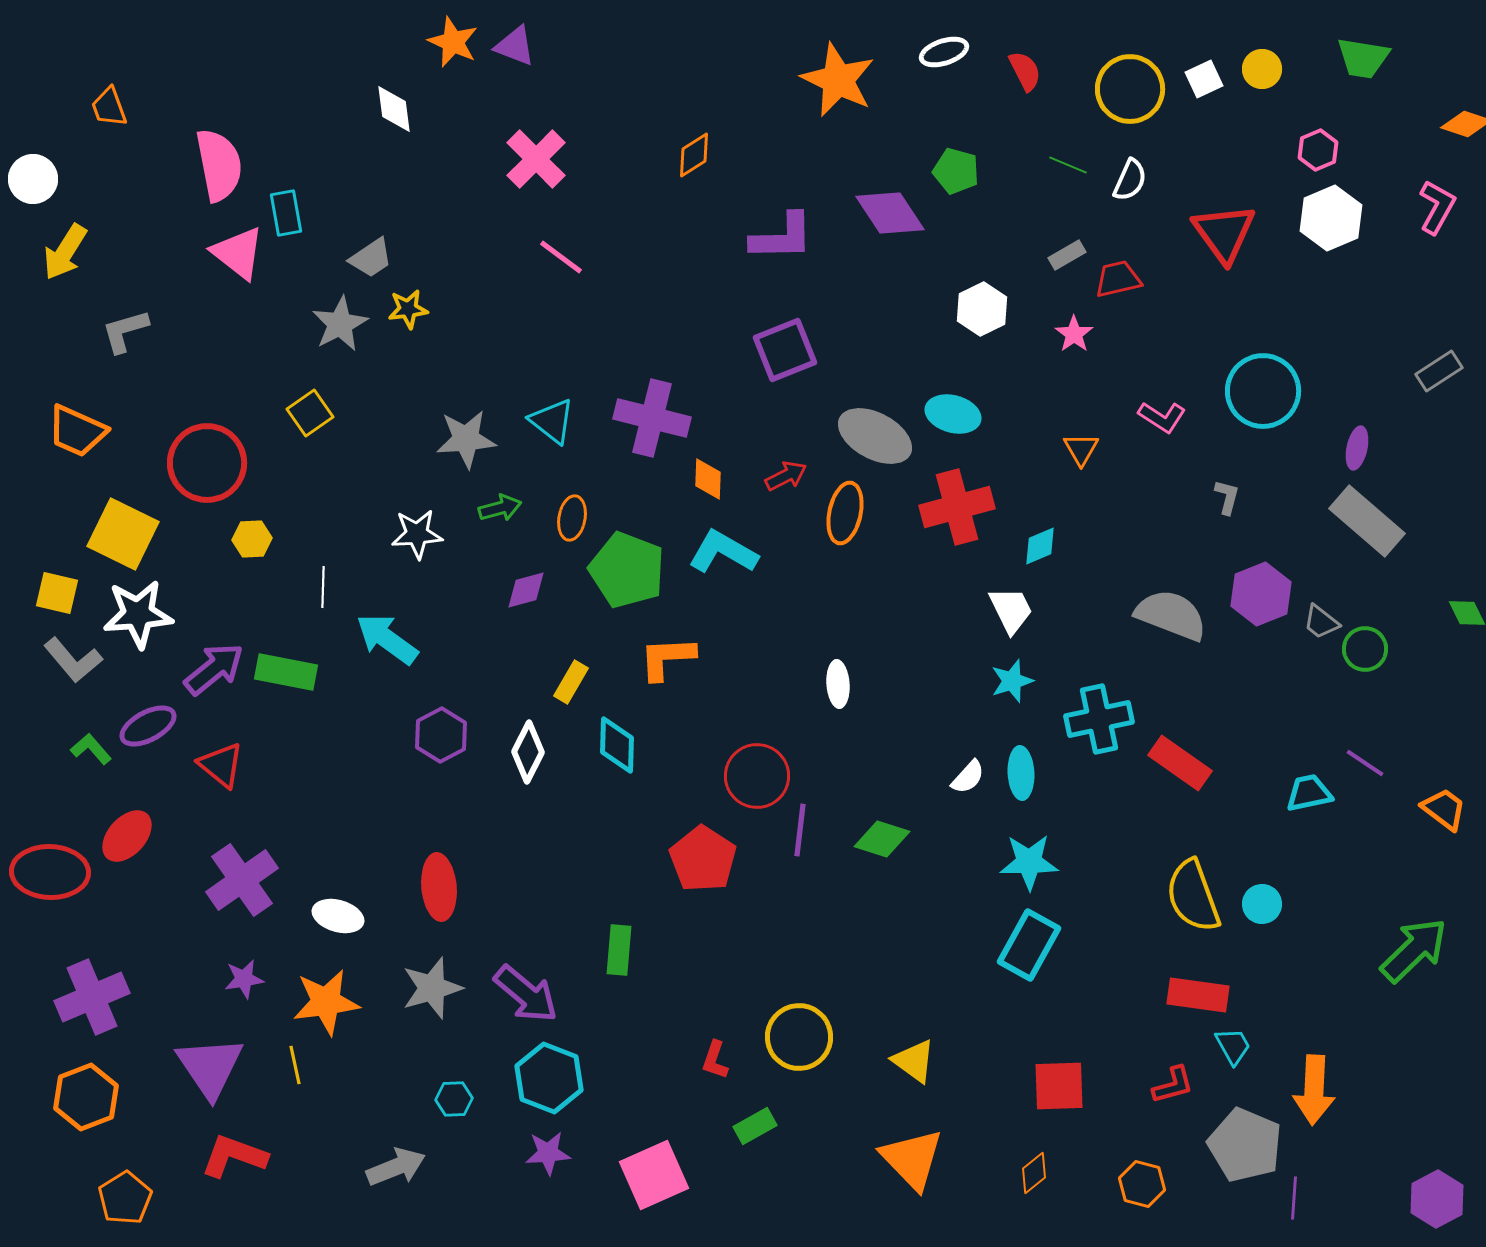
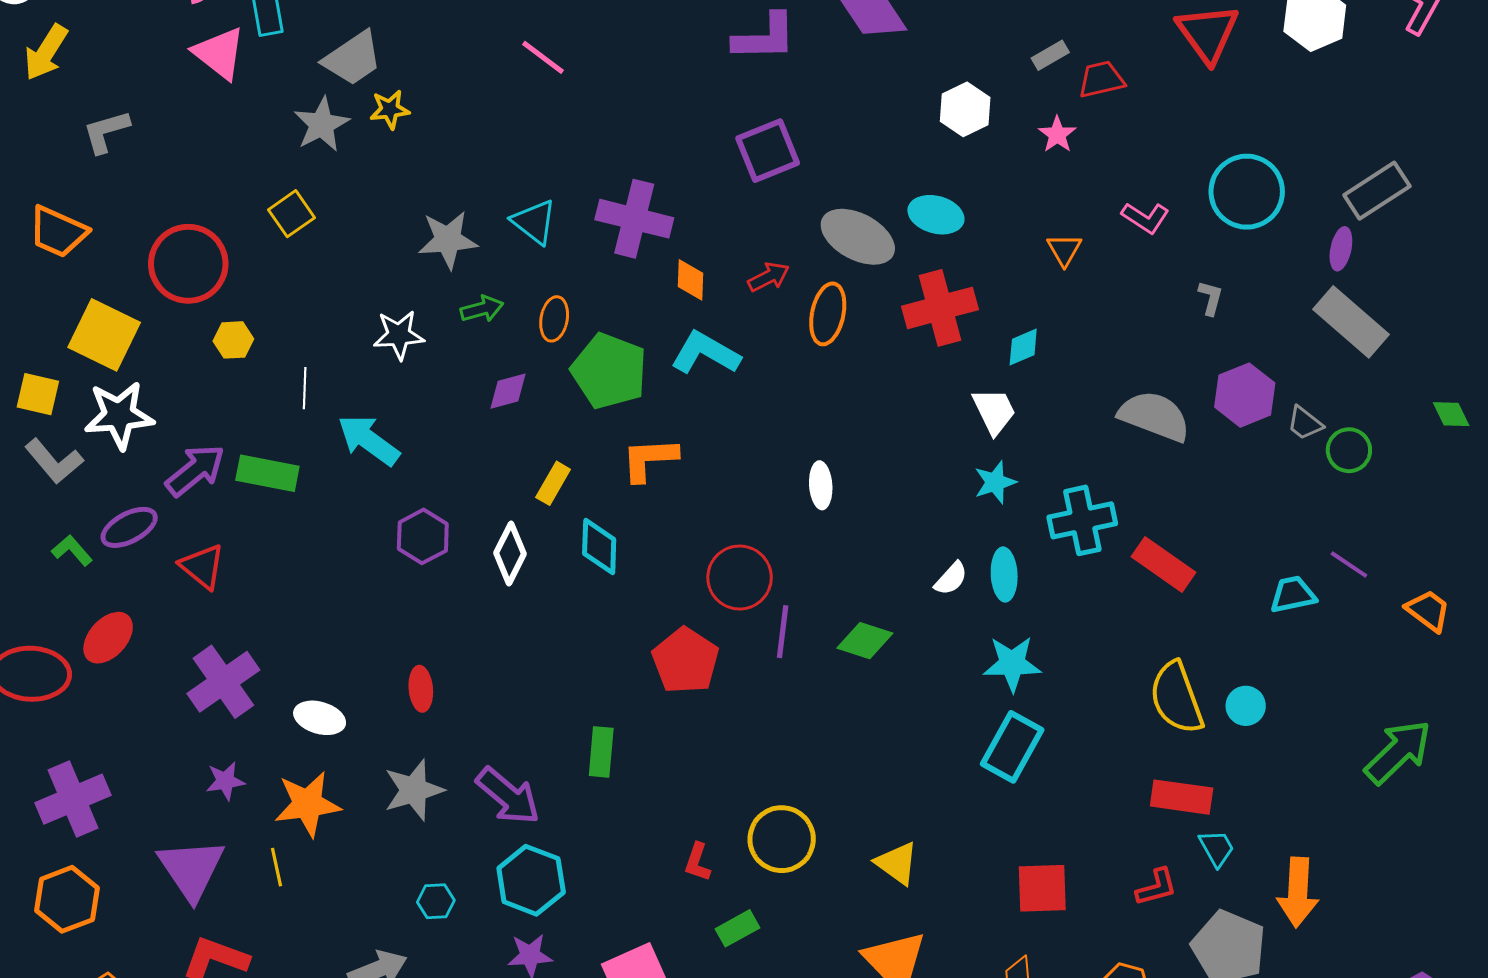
gray trapezoid: (371, 258) -> (353, 58), size x1.4
gray rectangle: (1439, 371) -> (1377, 191), moved, size x1.4
red ellipse: (439, 887) -> (421, 689), size x0.7

